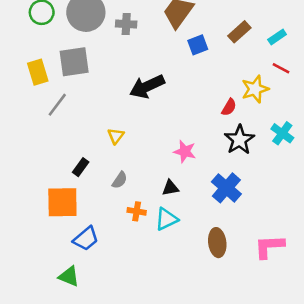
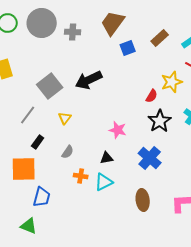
gray square: (74, 62) -> (50, 86), moved, turned -30
gray line: (57, 105) -> (28, 115), moved
blue trapezoid: (86, 239) -> (42, 197), turned -35

